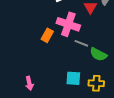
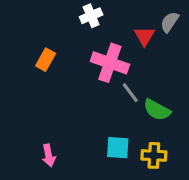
orange rectangle: (47, 35) -> (46, 60), moved
gray line: (81, 43) -> (130, 93), turned 32

